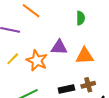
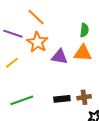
orange triangle: (85, 56) -> (83, 53), moved
orange star: (37, 60) -> (37, 42), moved

